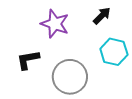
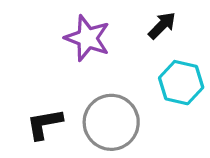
black L-shape: (28, 60) -> (44, 124), moved

